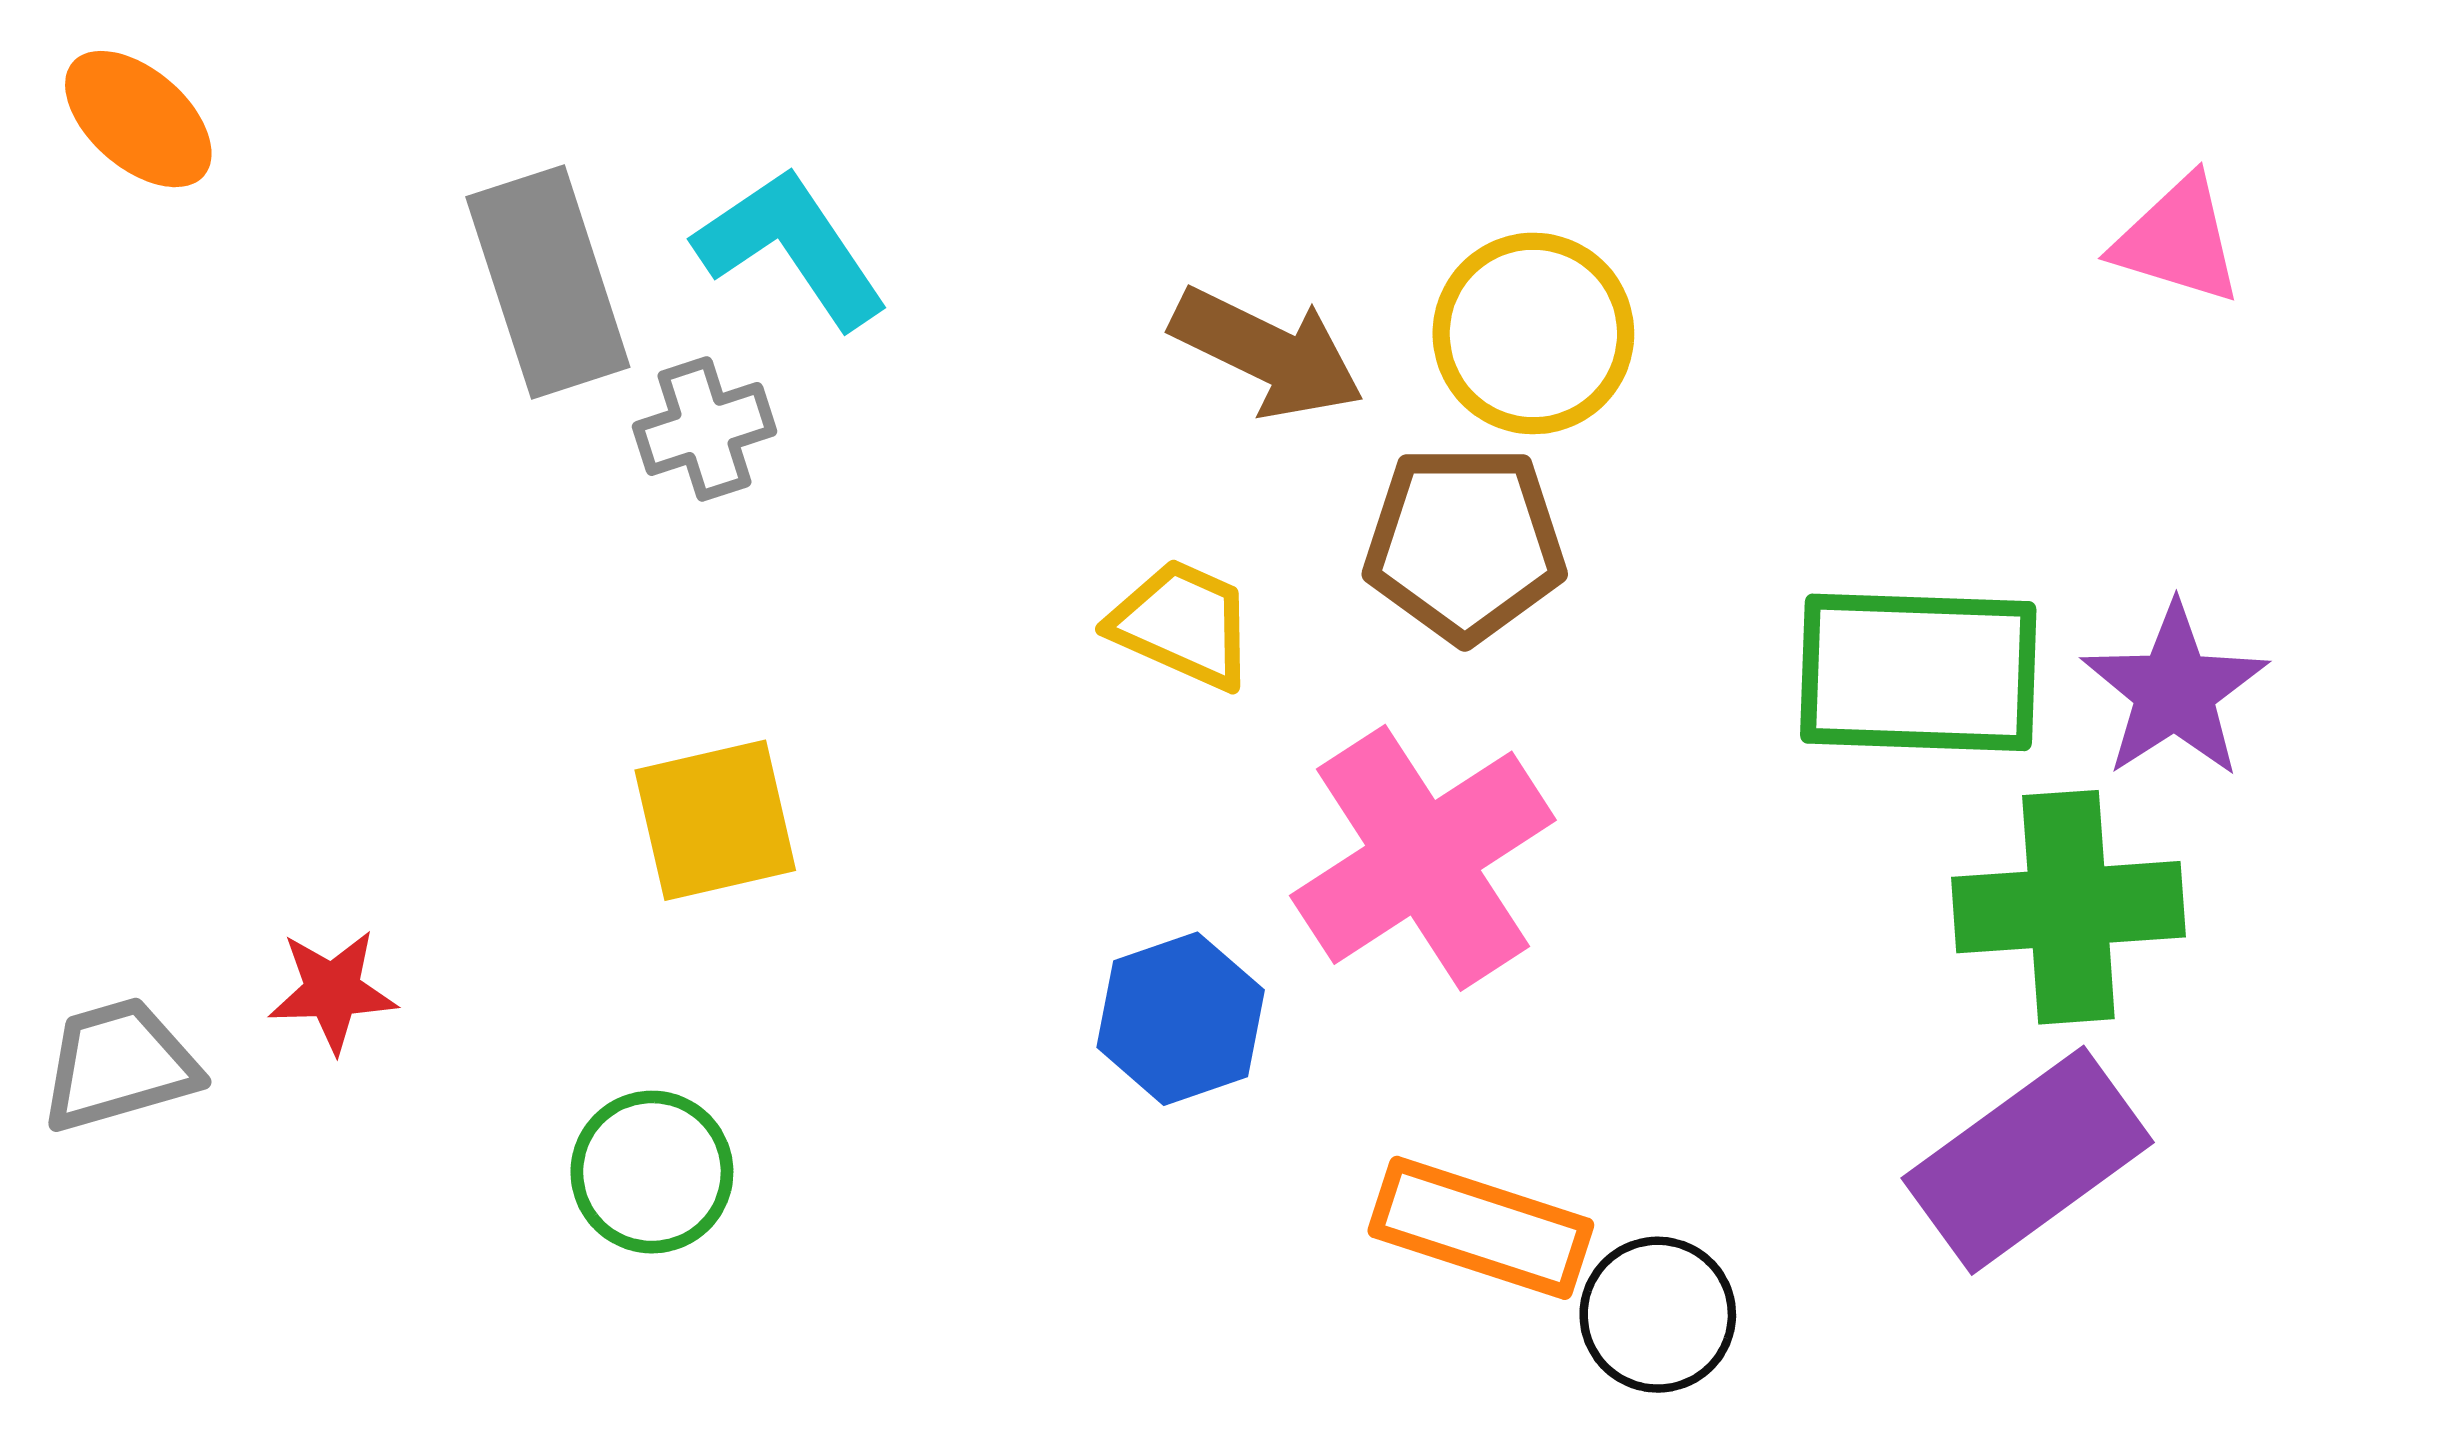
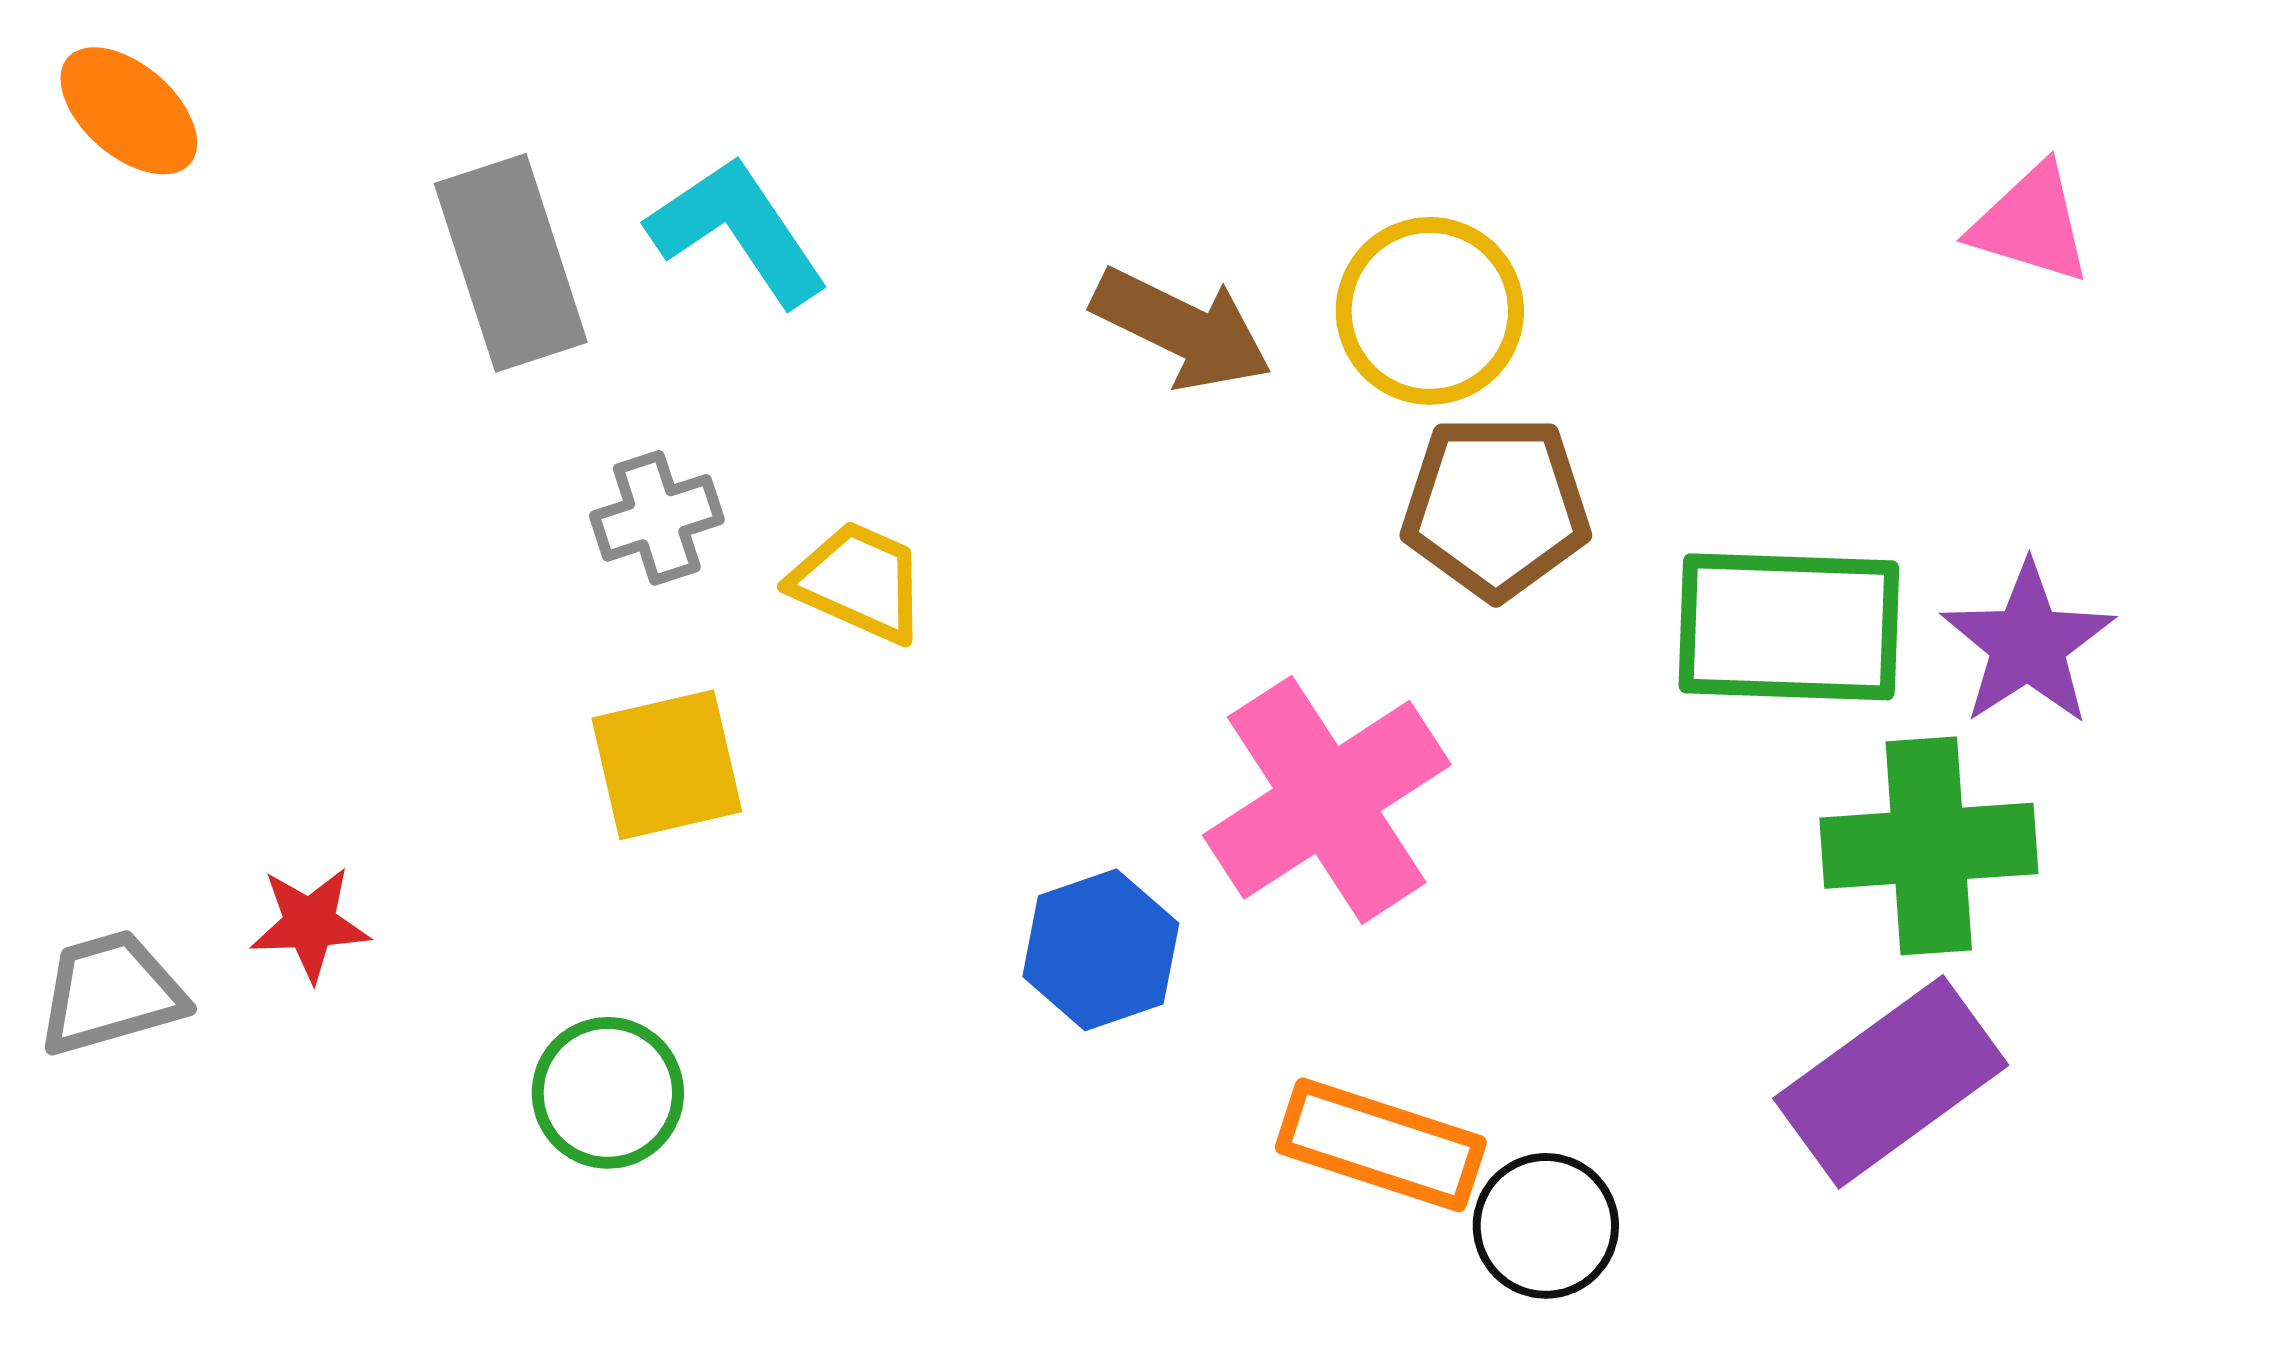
gray cross: (704, 429) -> (657, 518), moved
brown pentagon: (1465, 544) -> (1496, 507), moved
yellow trapezoid: (1183, 624) -> (859, 582), moved

